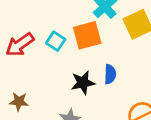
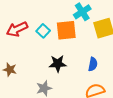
blue semicircle: (110, 74) -> (93, 64), moved

